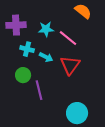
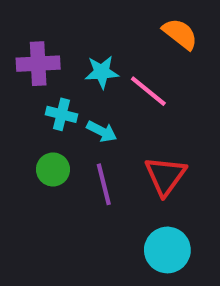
red triangle: (70, 65) -> (165, 176), moved
purple line: (39, 90) -> (104, 184), moved

